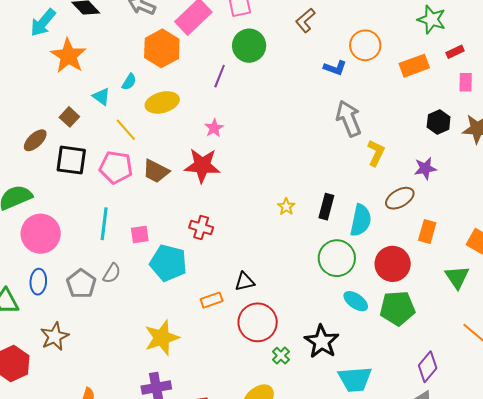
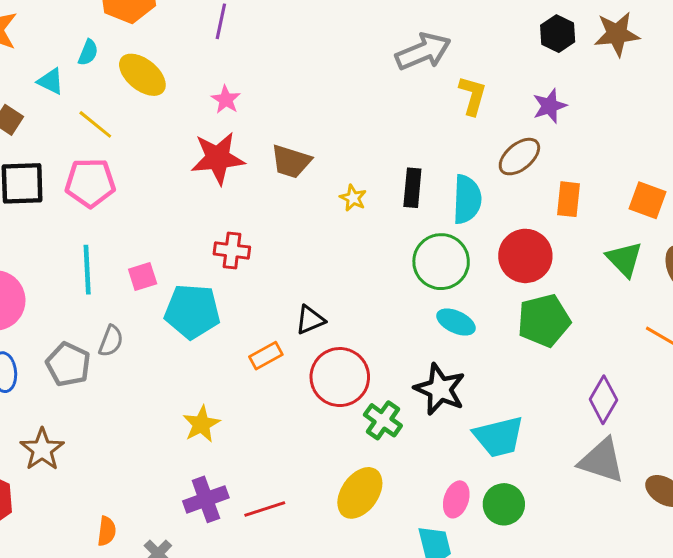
yellow ellipse: (162, 102) -> (142, 75), turned 64
gray arrow: (349, 119) -> (423, 51), turned 99
brown trapezoid: (156, 171) -> (291, 161), moved
cyan ellipse: (356, 301) -> (456, 322), moved
yellow star: (162, 338) -> (201, 424), size x0.7
green cross: (281, 356) -> (383, 420), size x1.4

